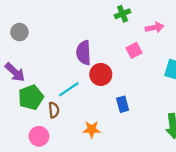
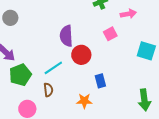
brown semicircle: (54, 110) -> (48, 90), moved
orange star: (92, 129) -> (84, 101), moved

